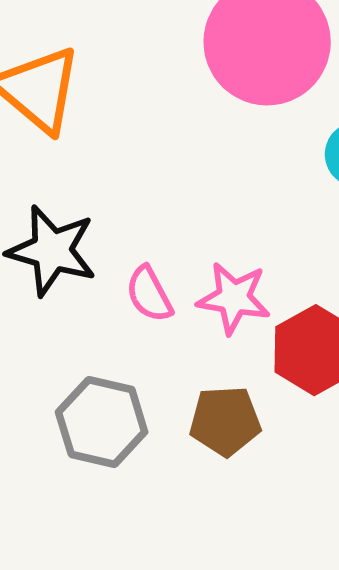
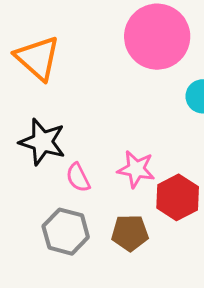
pink semicircle: (149, 294) -> (78, 178), moved

